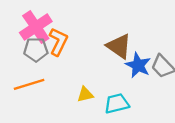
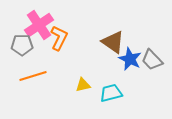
gray pentagon: (36, 50) -> (22, 45), moved

